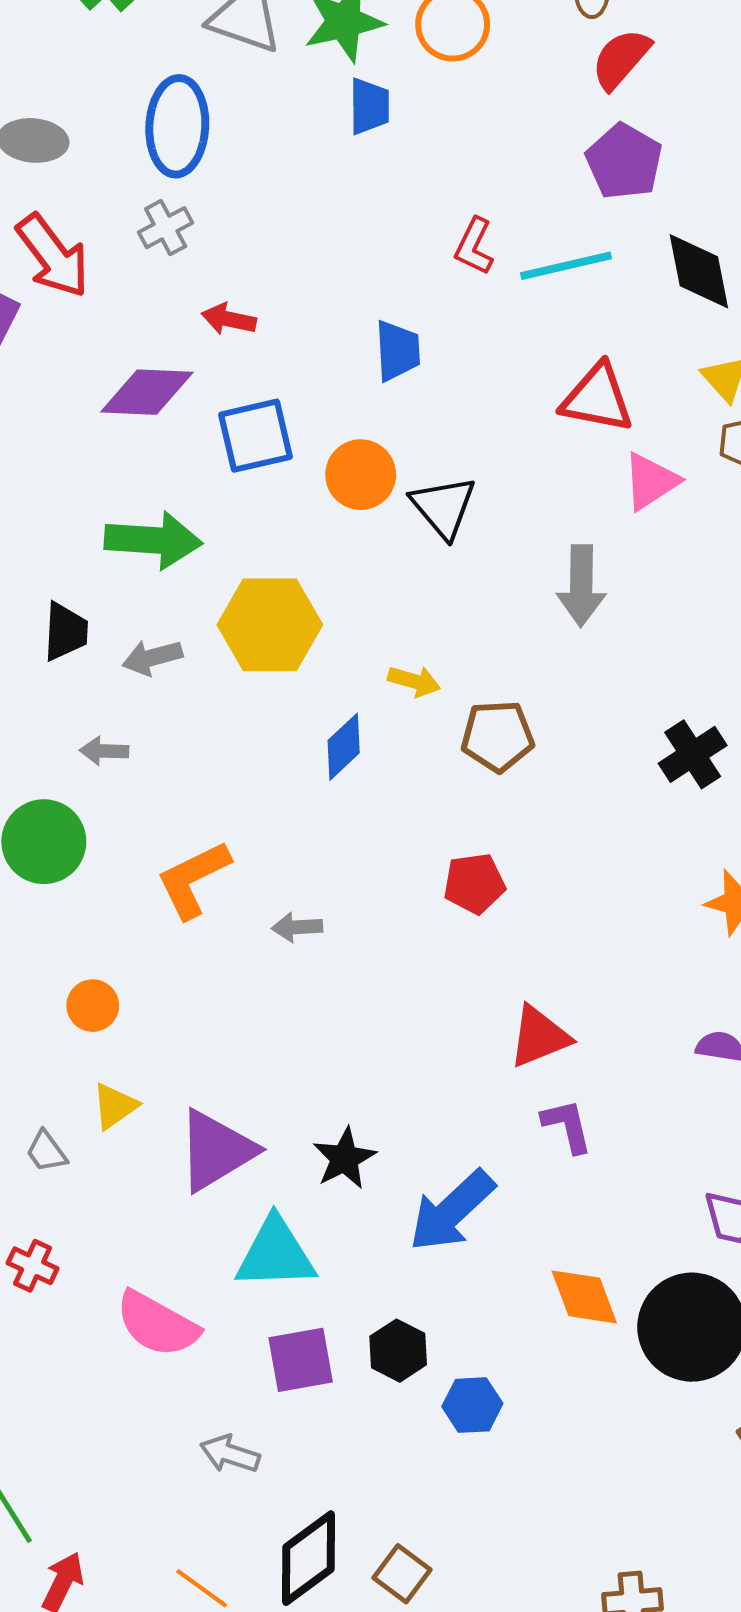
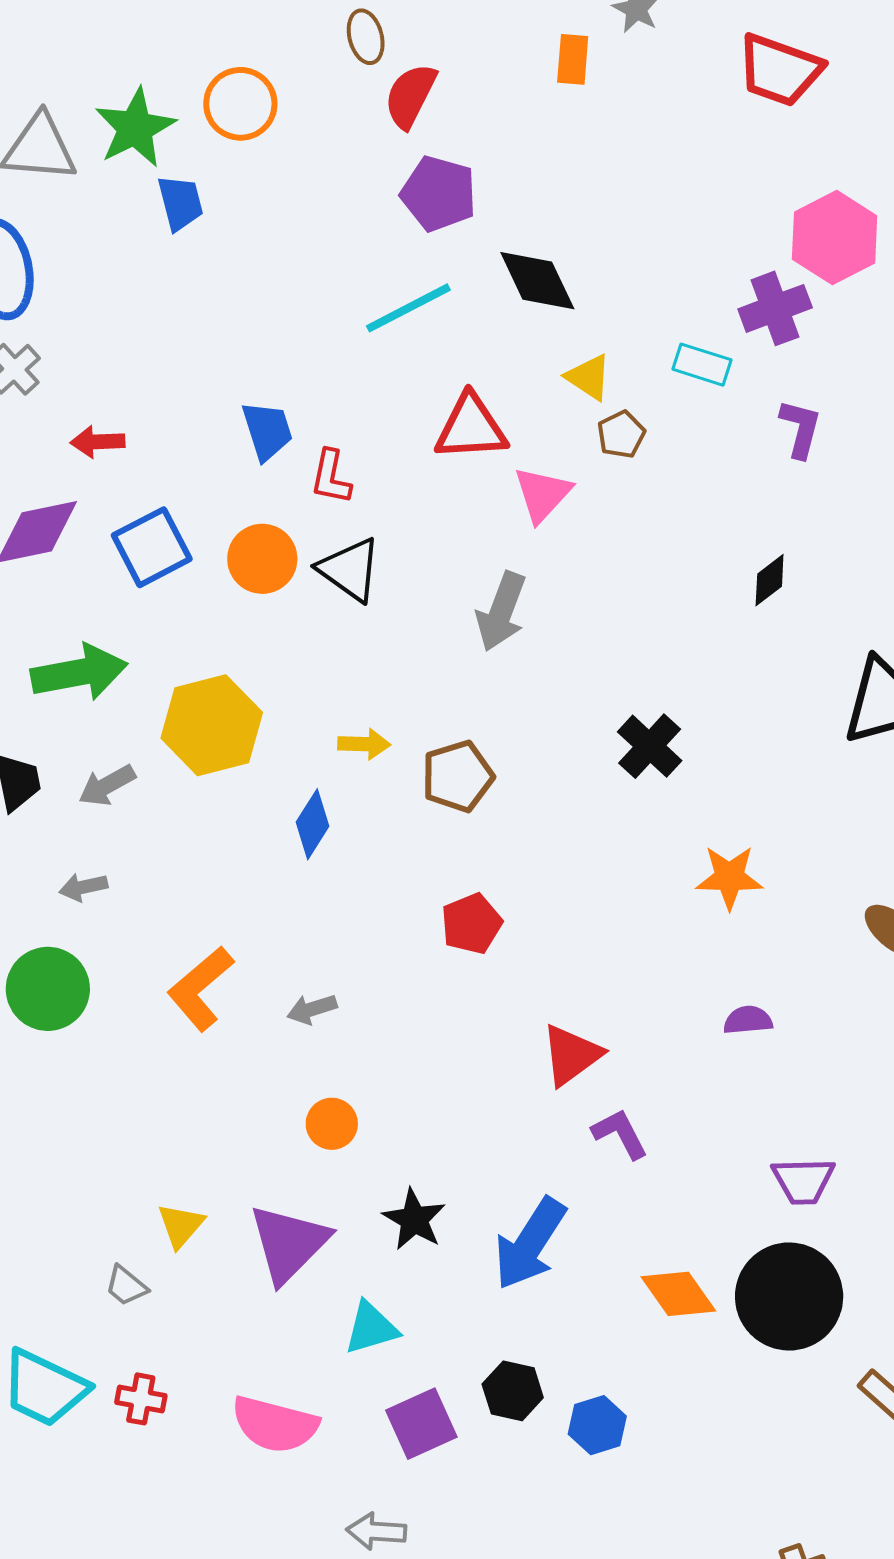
red L-shape: (474, 246) -> (331, 477), moved
gray arrow: (581, 586) -> (501, 612), turned 34
orange circle: (93, 1006) -> (332, 1124), moved
cyan triangle: (275, 1254) -> (371, 1328), size x0.7

